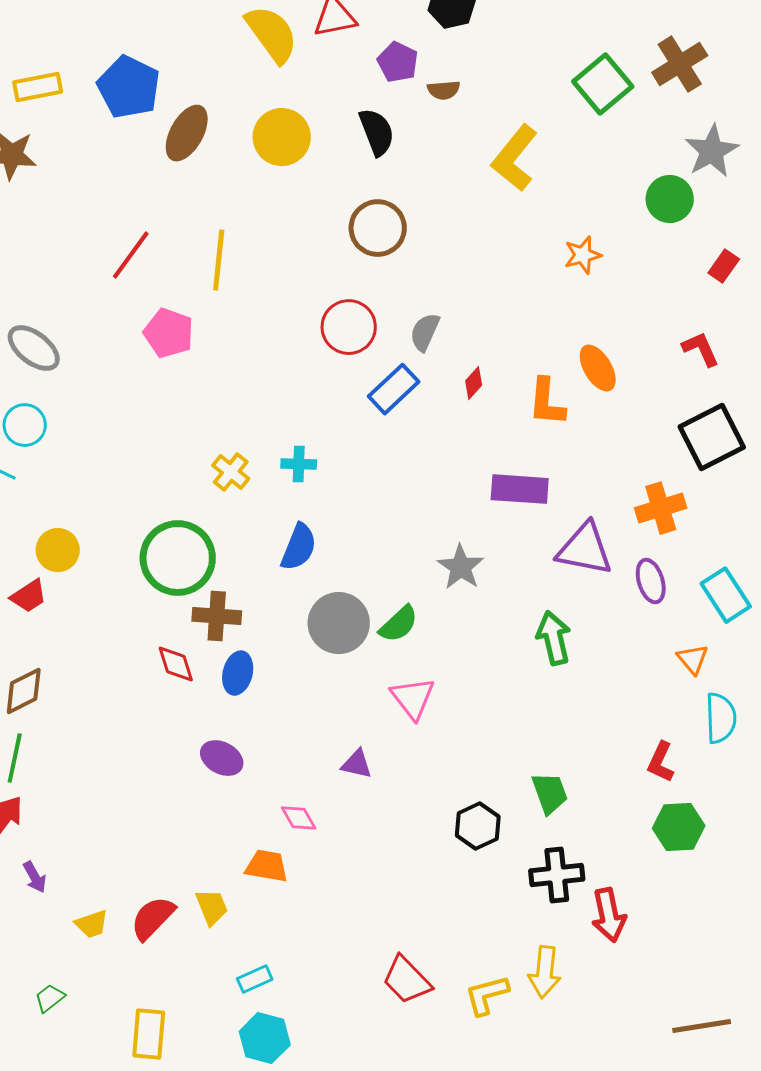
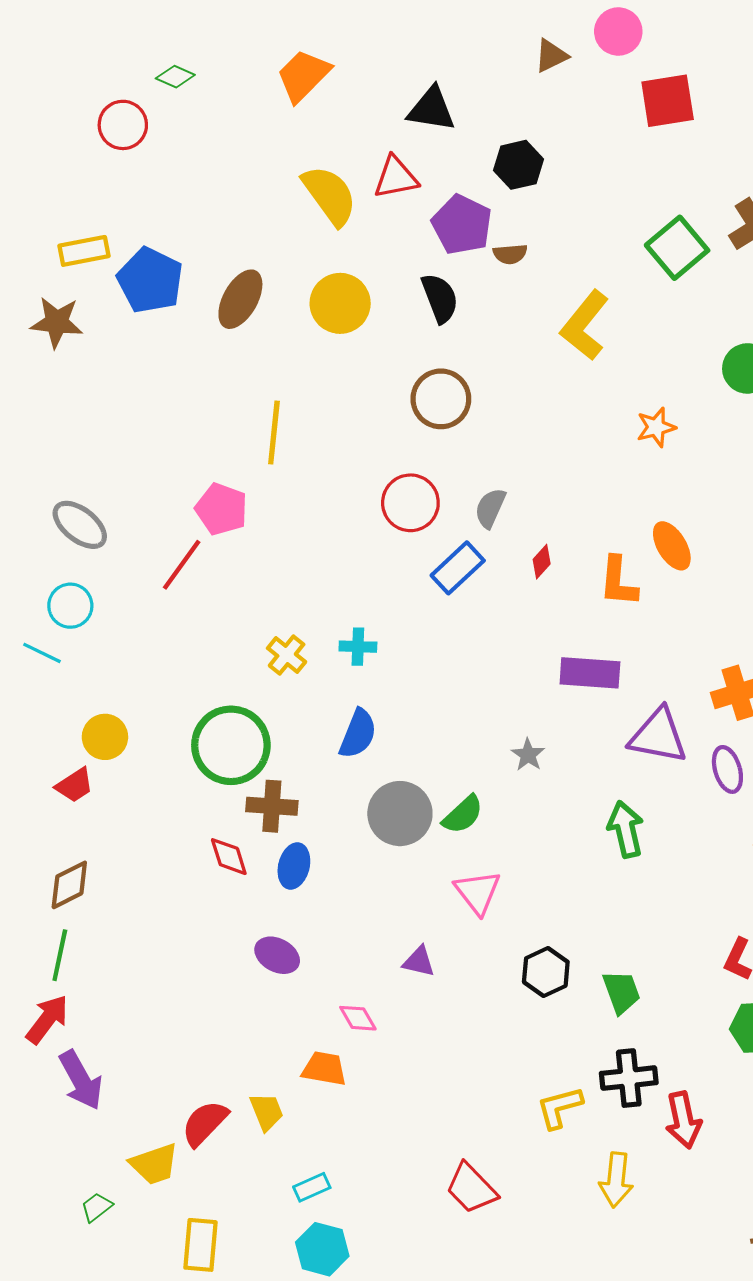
purple pentagon: (398, 62) -> (462, 225), size x1.4
blue pentagon: (129, 87) -> (150, 280), moved
red line: (131, 255) -> (182, 565), moved
gray star: (461, 567) -> (528, 755), size x0.7
black hexagon: (478, 826) -> (546, 972), moved
purple arrow: (35, 877) -> (81, 1080), size x1.8
yellow trapezoid: (92, 924) -> (154, 1164), moved, size x1.4
yellow L-shape: (487, 995) -> (559, 1107), moved

